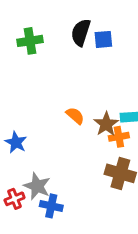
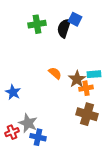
black semicircle: (81, 32) -> (64, 28), moved
blue square: (103, 39) -> (75, 19), turned 32
green cross: (30, 41) -> (37, 24), moved

